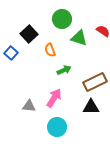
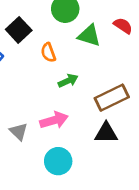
pink arrow: (54, 98) -> (54, 120), turned 42
gray triangle: (29, 106) -> (19, 131), turned 40

